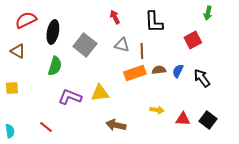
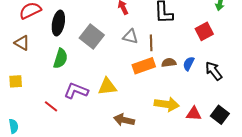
yellow arrow: (157, 110) -> (167, 104), size x1.6
red line: (46, 127) -> (51, 106), moved

